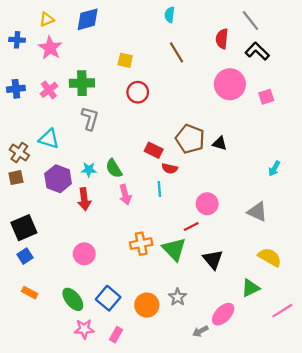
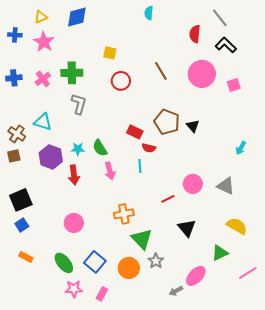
brown line: (176, 52) -> (161, 71), moved
black triangle: (220, 143) -> (193, 126), turned 32
pink circle: (207, 204) -> (193, 184), moved
green triangle: (174, 249) -> (142, 239), moved

